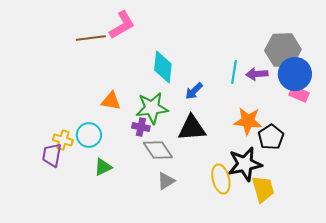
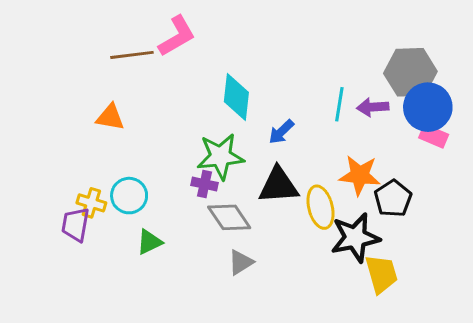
orange triangle: (111, 101) -> (110, 117), moved
yellow ellipse: (221, 179) -> (320, 207), moved

